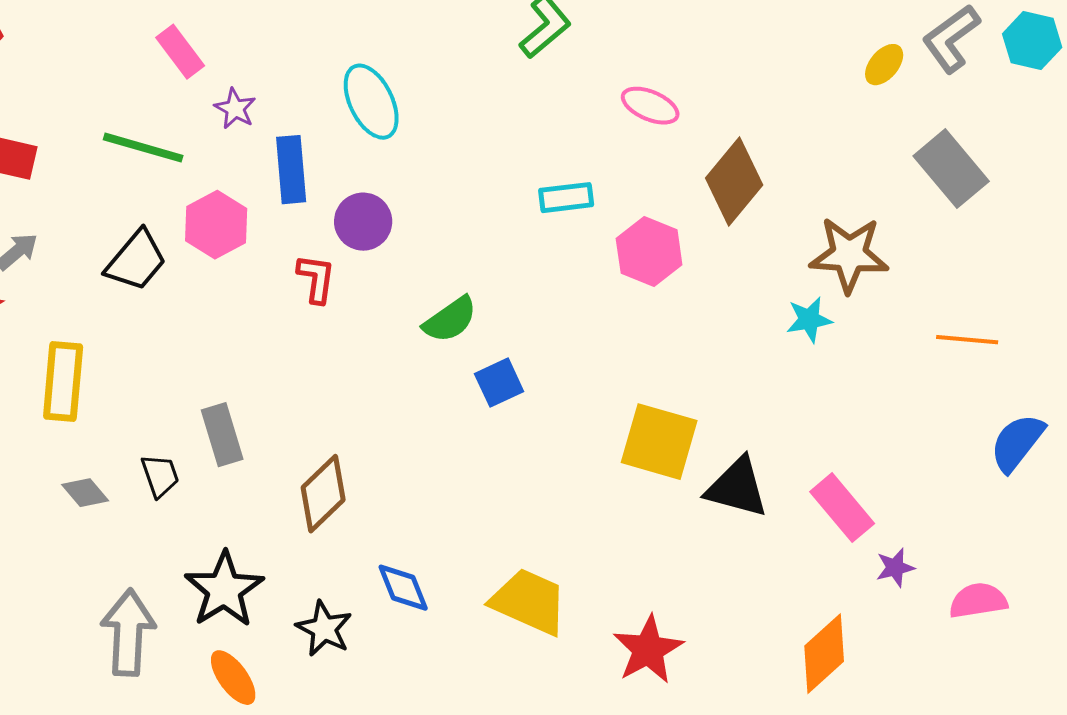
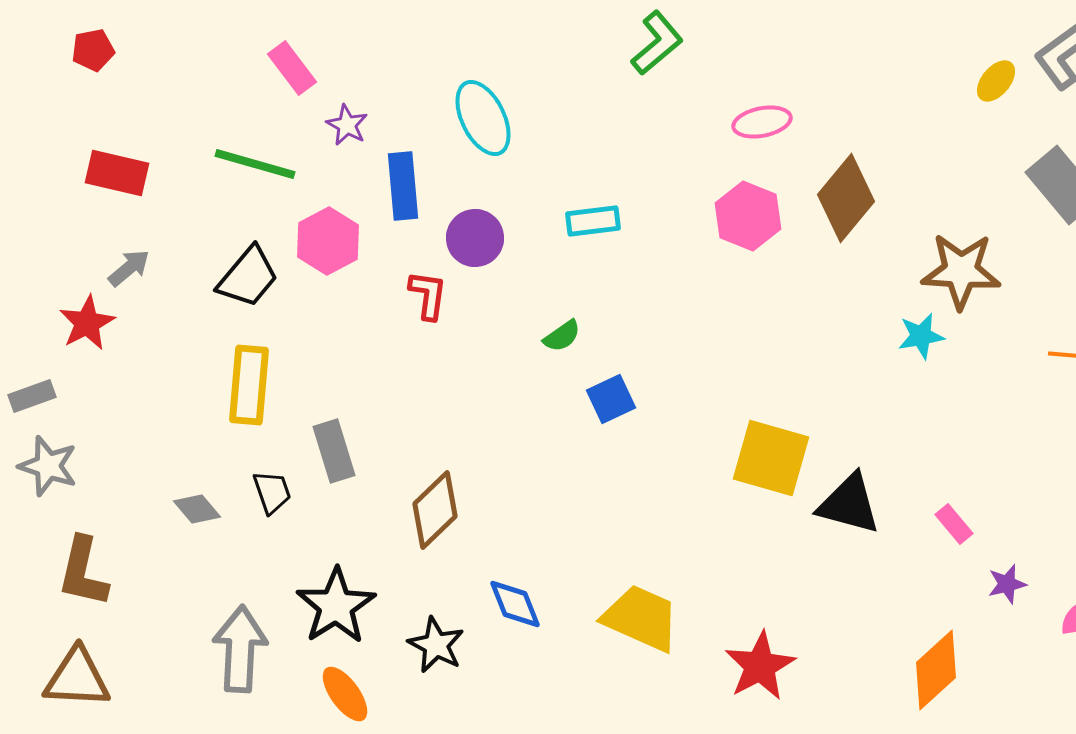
pink ellipse: (650, 106) -> (762, 122), turned -34
cyan rectangle: (566, 198) -> (593, 221), moved
pink hexagon: (649, 252) -> (748, 216), moved
green semicircle: (450, 320) -> (562, 336), size x0.7
yellow rectangle: (63, 382) -> (249, 385), moved
pink rectangle: (842, 508) -> (954, 524), size x0.6

